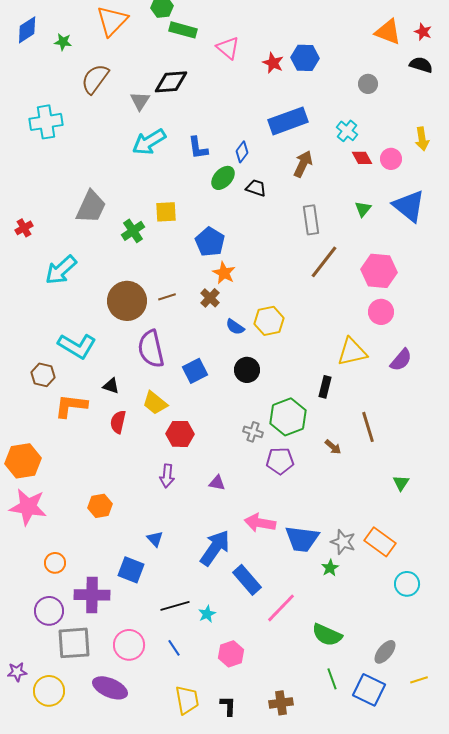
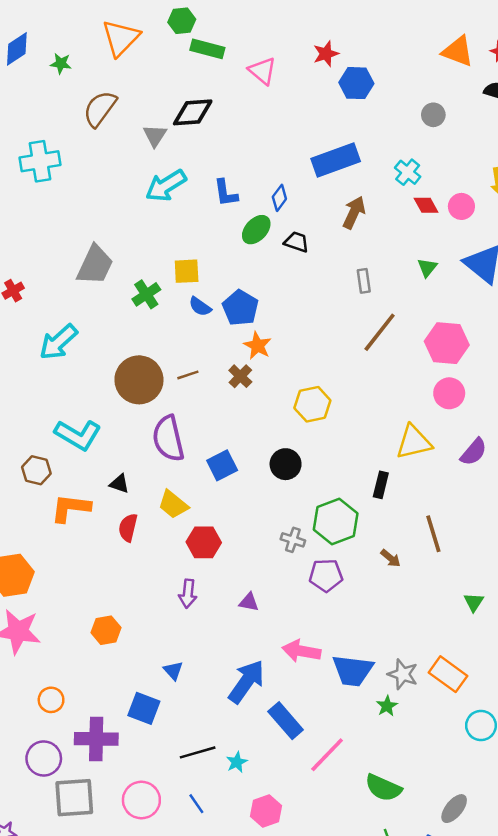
red star: (273, 63) -> (326, 54), moved, turned 30
gray rectangle: (311, 220) -> (364, 281), size x0.7
blue semicircle: (235, 327) -> (200, 307), moved

